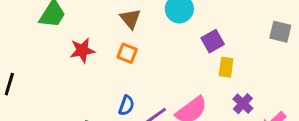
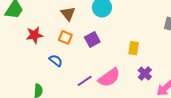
purple square: (213, 41) -> (92, 39), moved
blue semicircle: (126, 106) -> (56, 61), moved, turned -72

